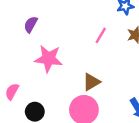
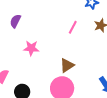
pink star: (49, 59) -> (31, 48), size x0.7

